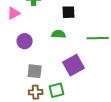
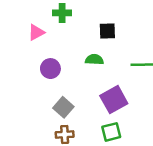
gray square: (35, 71) -> (63, 107), turned 35
green square: (57, 90) -> (111, 132), moved

